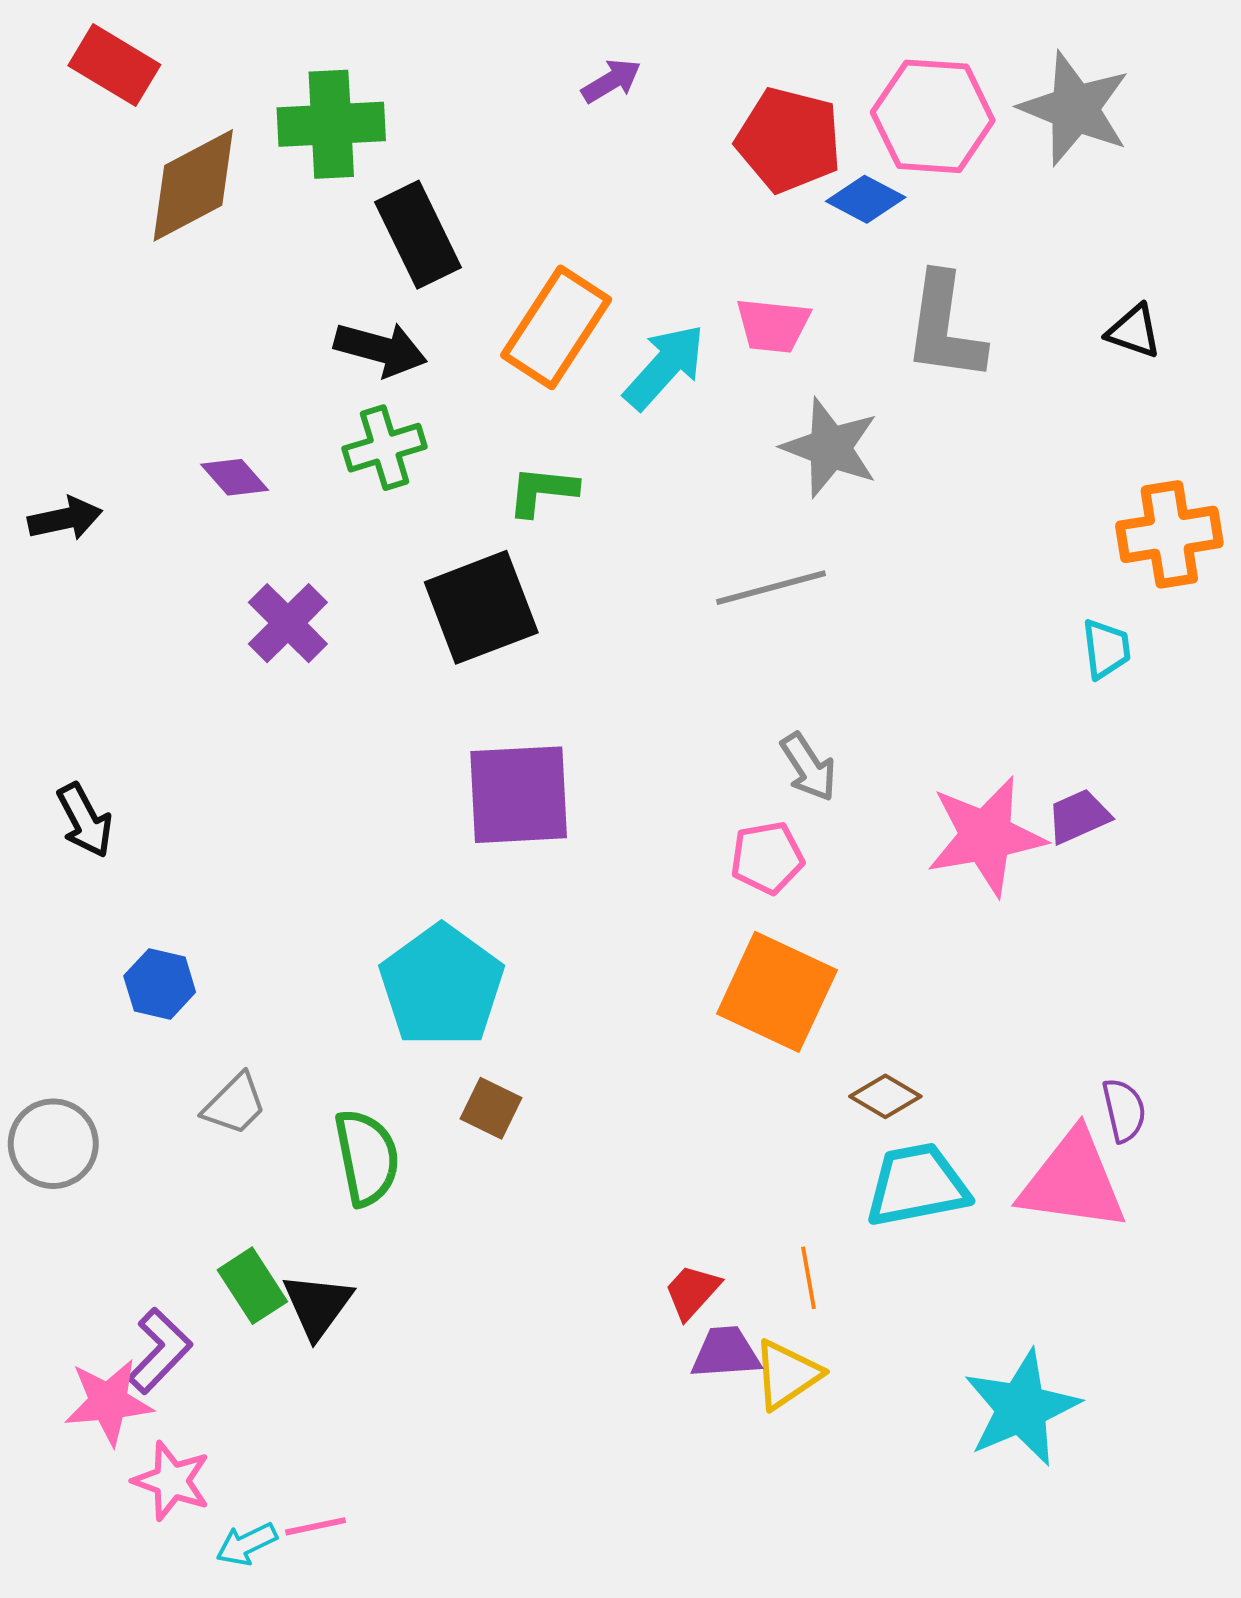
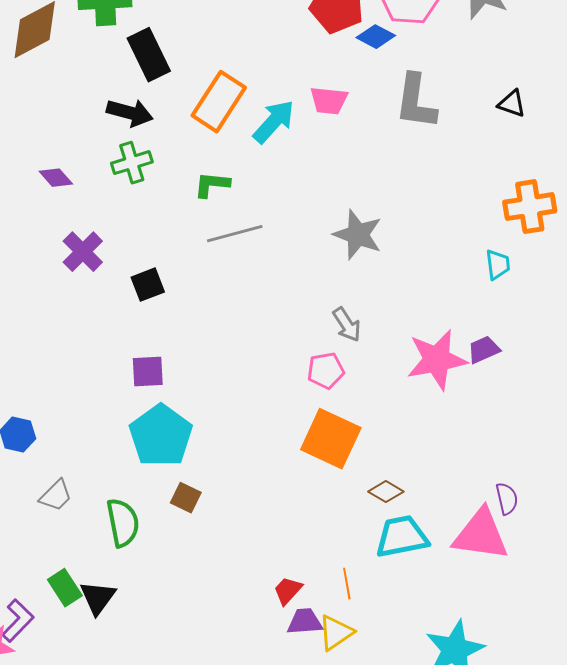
gray star: (830, 448) -> (358, 235), moved
gray line: (771, 588) -> (235, 234), moved
black square: (481, 607) -> (148, 285), moved, size x0.6
purple square: (519, 795) -> (148, 372), moved, size x0.6

